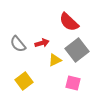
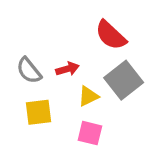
yellow square: (24, 81) -> (39, 112), moved, turned 30
pink square: (73, 83) -> (90, 133), moved

